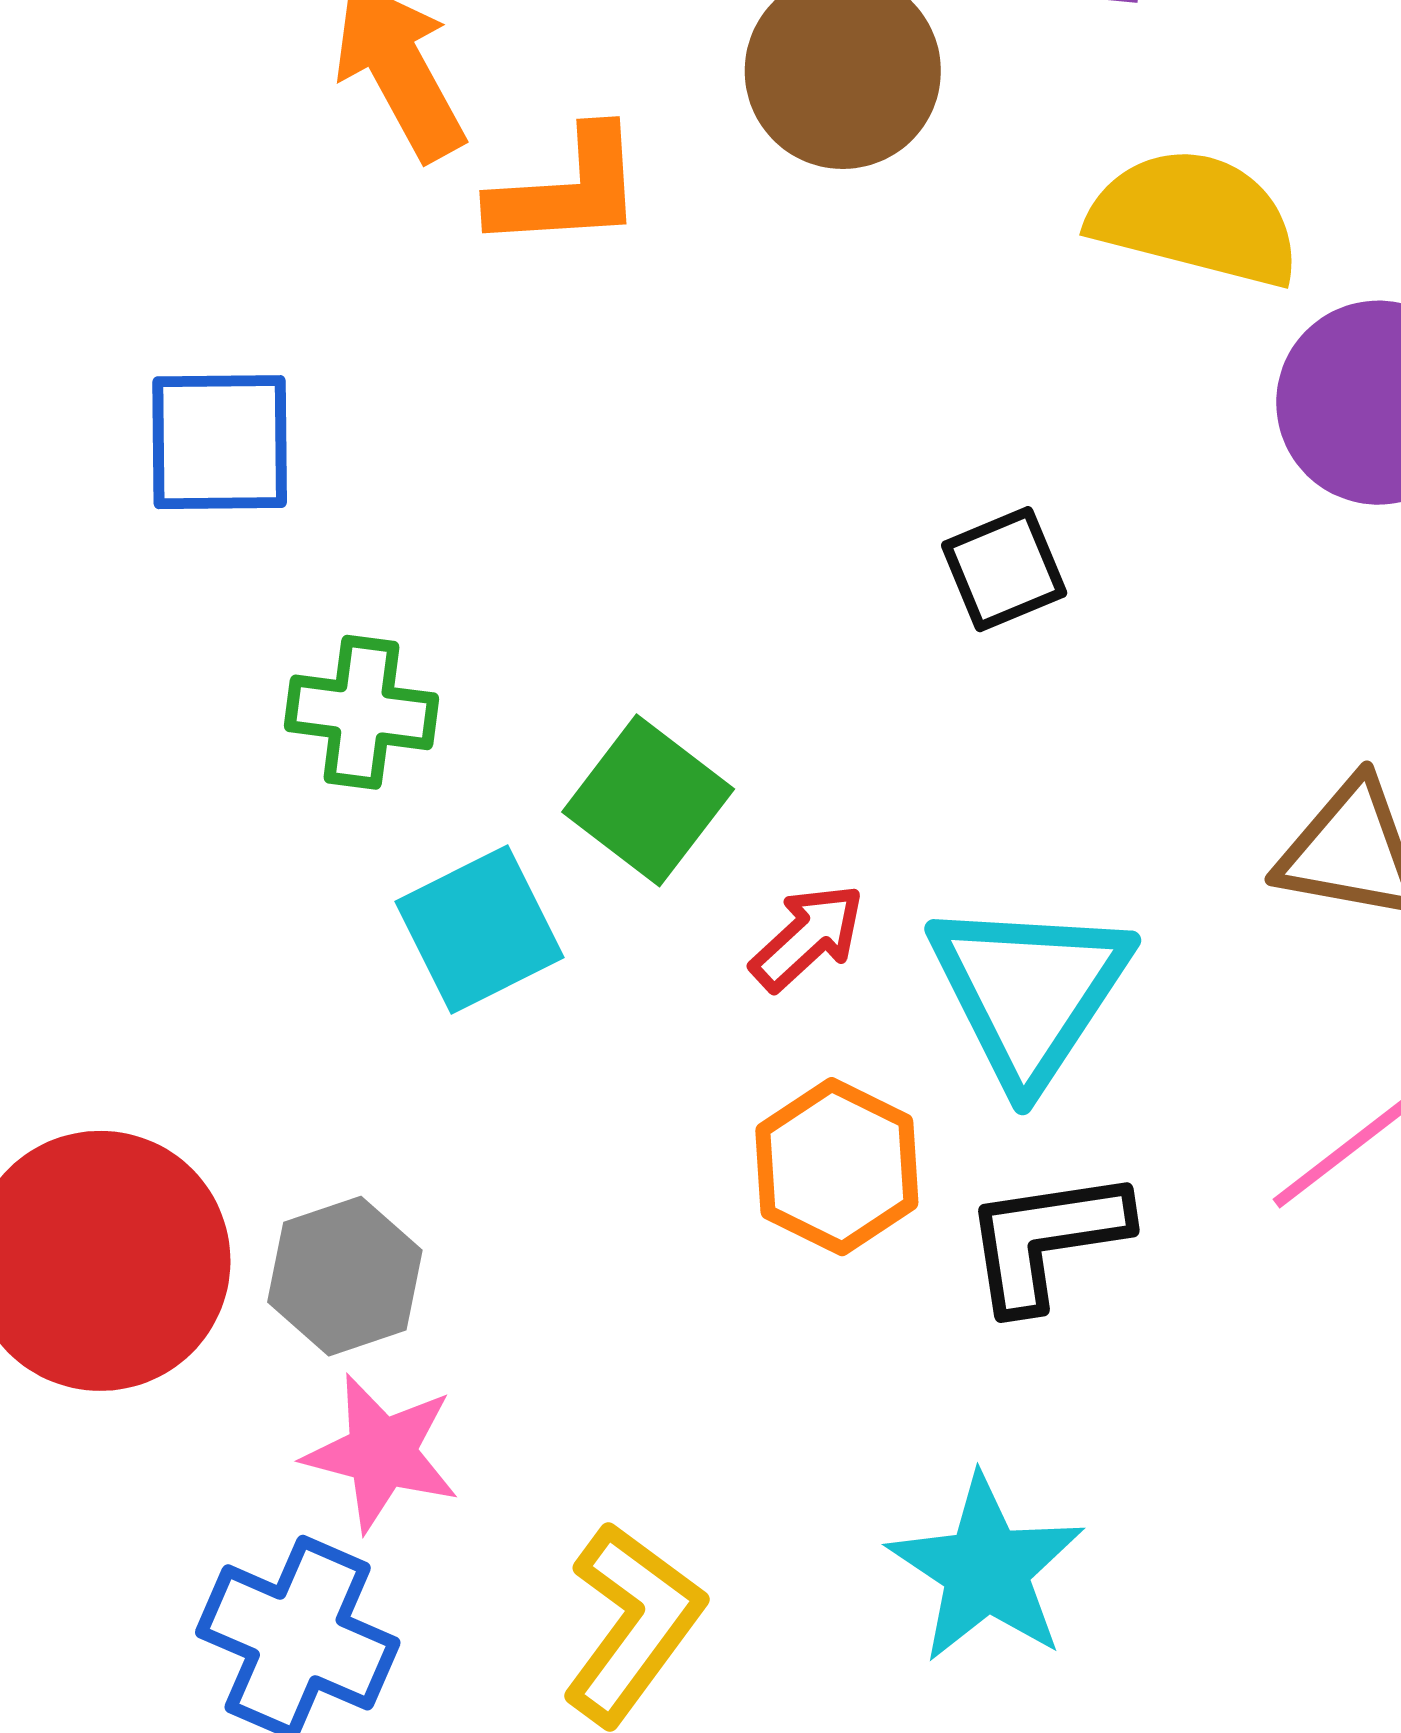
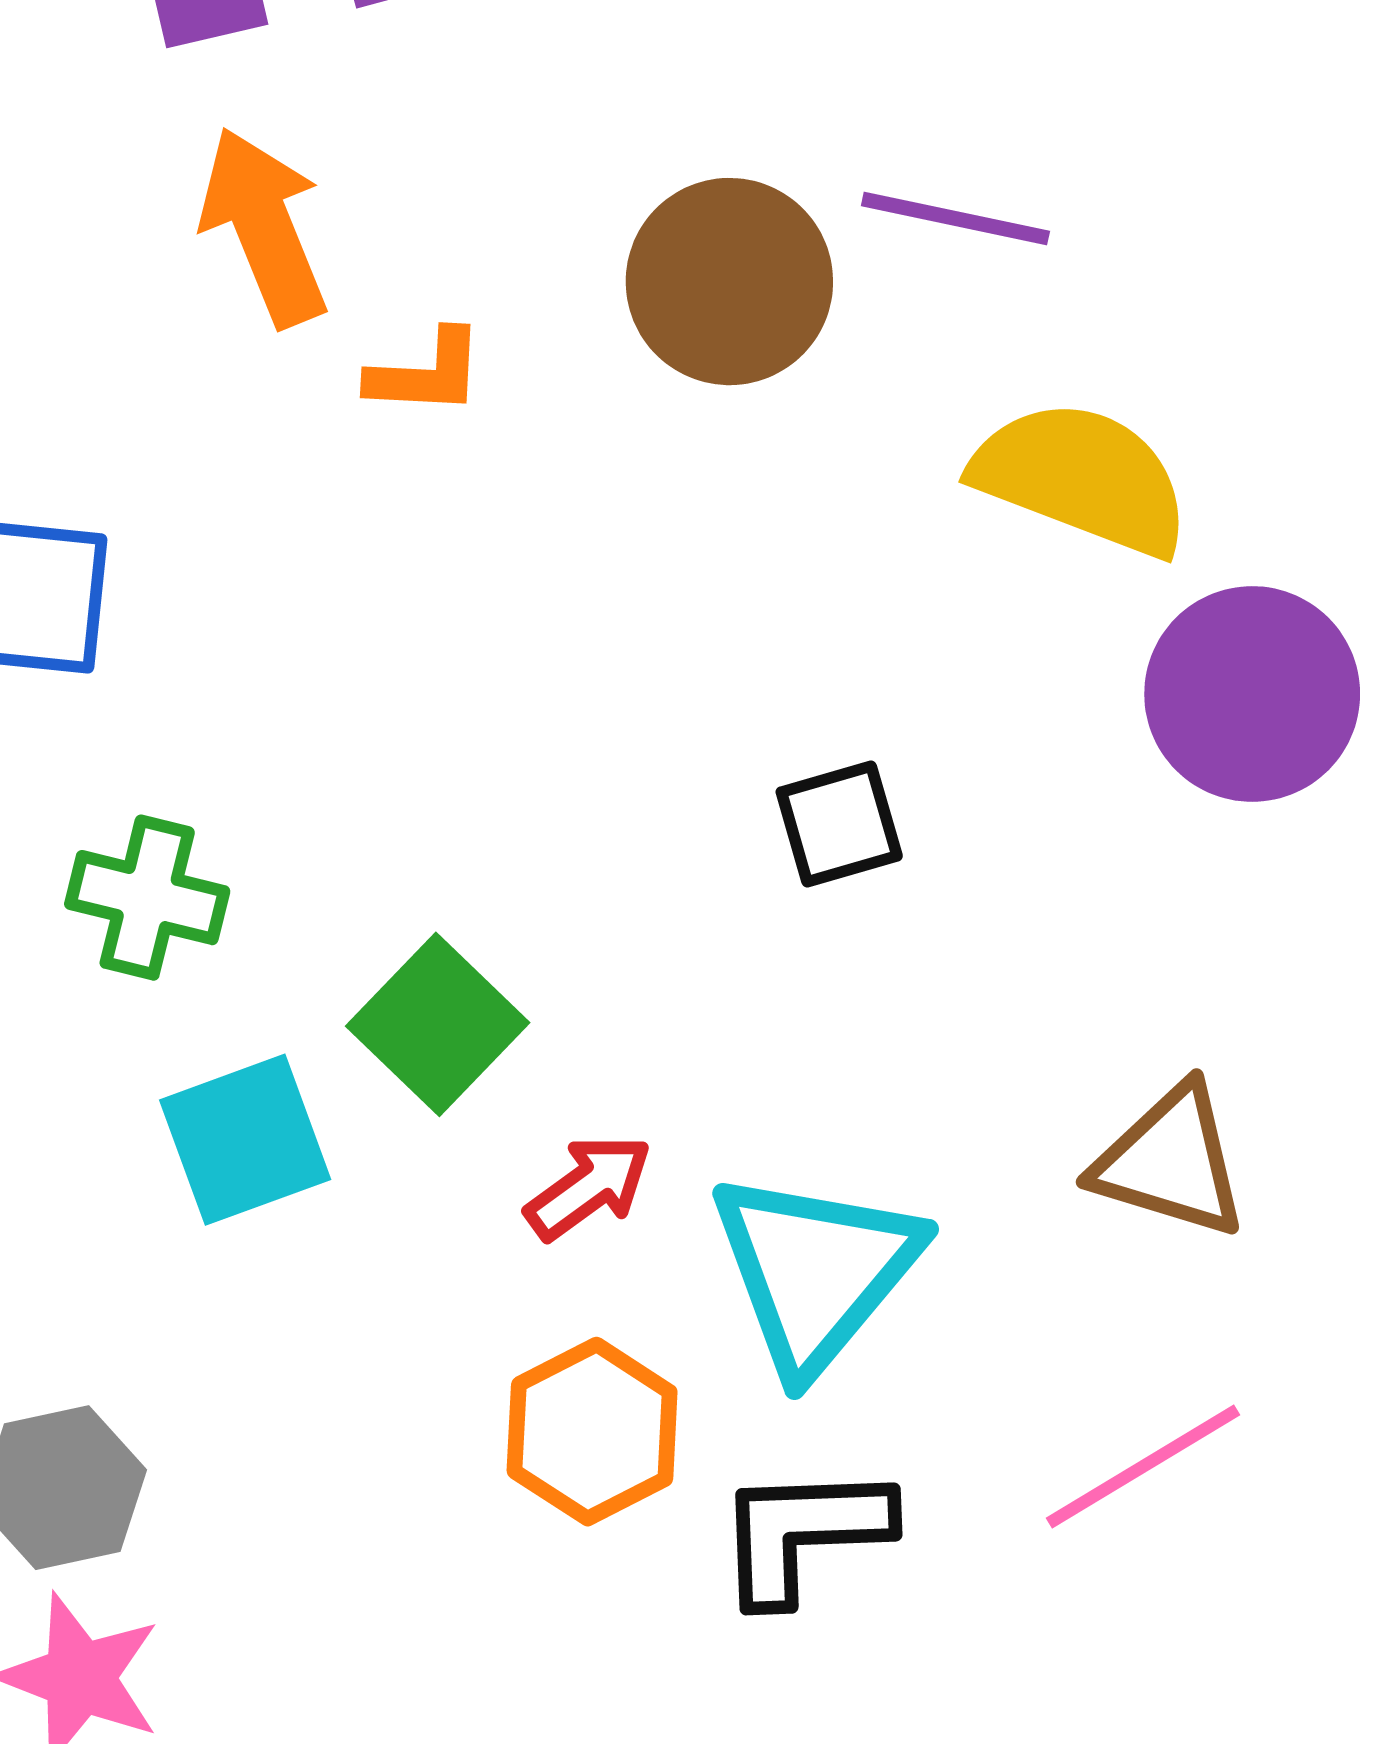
orange L-shape: (568, 189) -> (426, 373), size x0.7

